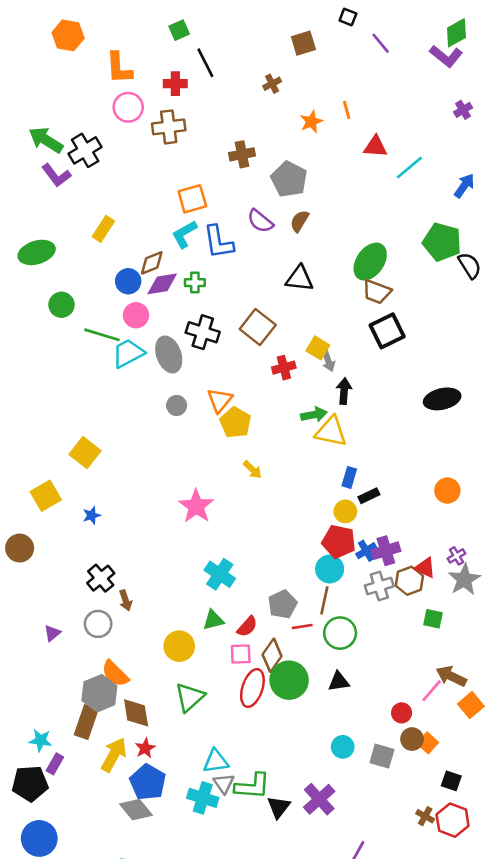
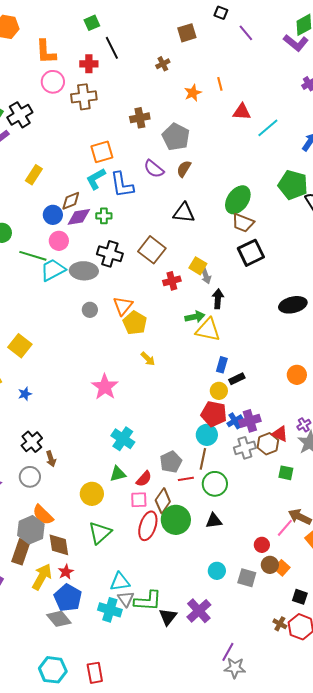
gray ellipse: (169, 354) -> (84, 271), turned -68

